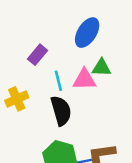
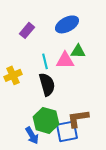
blue ellipse: (87, 33) -> (67, 24), turned 30
purple rectangle: (38, 55) -> (27, 30), moved

